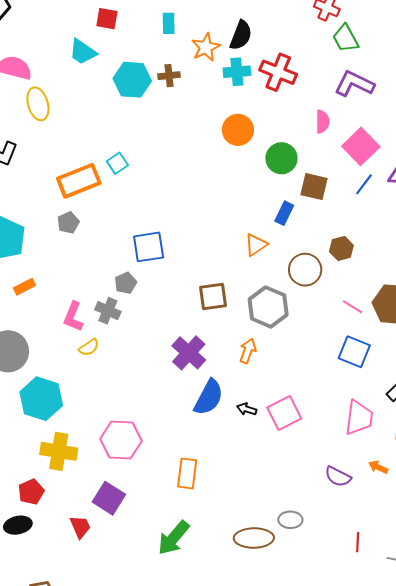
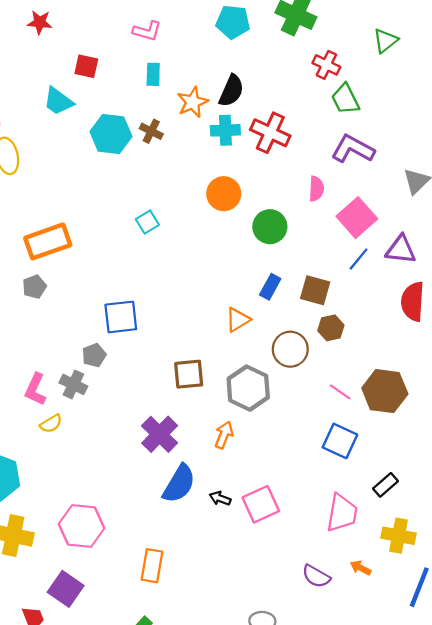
brown cross: (169, 76) -> (151, 131), turned 30
cyan square: (117, 163) -> (147, 222), moved
brown square: (314, 187) -> (315, 290), moved

